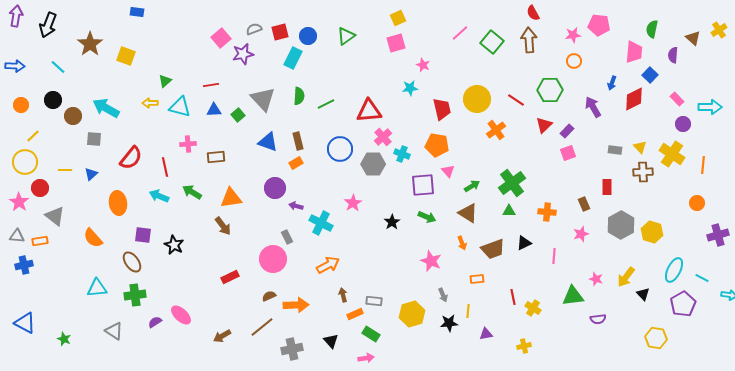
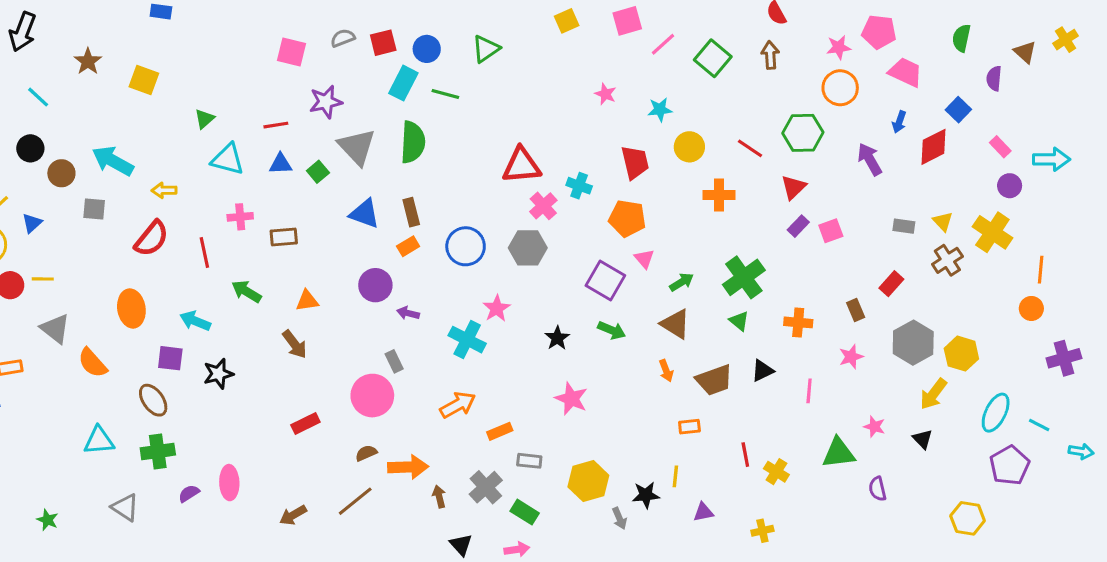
pink square: (221, 38) -> (291, 52), turned -36
brown arrow: (529, 40) -> (770, 55), size x0.7
pink square: (396, 43) -> (627, 21), moved
brown star: (90, 44) -> (88, 61), size x0.7
pink trapezoid: (634, 52) -> (905, 72), moved, turned -70
purple star: (243, 54) -> (326, 102), moved
orange circle: (574, 61) -> (840, 88), size x1.5
cyan star: (410, 88) -> (660, 110), moved
green semicircle: (299, 96) -> (413, 142), size x1.5
yellow circle: (477, 99) -> (689, 147), size x0.7
yellow arrow: (150, 103) -> (164, 190), moved
green line: (326, 104) -> (445, 94), moved, turned 42
orange cross: (496, 130) -> (719, 195), turned 36
purple rectangle: (567, 131) -> (798, 226), moved
blue circle: (340, 149) -> (466, 246), moved
cyan cross: (402, 154) -> (579, 186), moved
orange line: (703, 165) -> (1041, 270), moved
yellow line: (65, 170) -> (43, 279), moved
brown cross: (643, 172) -> (947, 260), turned -30
blue triangle: (91, 174) -> (32, 223), moved
purple square: (423, 185) -> (605, 281), turned 35
red rectangle: (607, 187) -> (891, 284), turned 42
cyan arrow: (159, 196) -> (195, 321), moved
orange triangle: (231, 198) -> (307, 301), size x0.7
green triangle: (509, 211) -> (739, 321), turned 40
gray triangle: (55, 216) -> (55, 329), moved
cyan cross: (321, 223) -> (467, 340), moved
black star: (174, 245) -> (218, 374), turned 30
pink star: (431, 261) -> (571, 399), moved
yellow arrow: (626, 277) -> (933, 394), moved
black triangle: (643, 294) -> (923, 439), moved
brown arrow: (343, 295) -> (439, 497), moved
gray arrow: (443, 295) -> (619, 518), moved
orange rectangle: (355, 314) -> (500, 431), moved
pink ellipse: (181, 315) -> (229, 483), turned 45
purple semicircle: (598, 319) -> (877, 489), turned 84
black triangle: (331, 341) -> (461, 545), moved
gray cross: (292, 349) -> (486, 487), moved, turned -30

